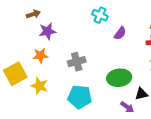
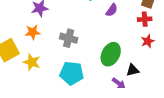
gray cross: (77, 62) -> (69, 38), turned 30
green ellipse: (119, 78) -> (111, 54), turned -55

